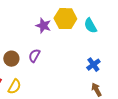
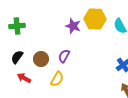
yellow semicircle: (14, 87) -> (57, 79), moved

